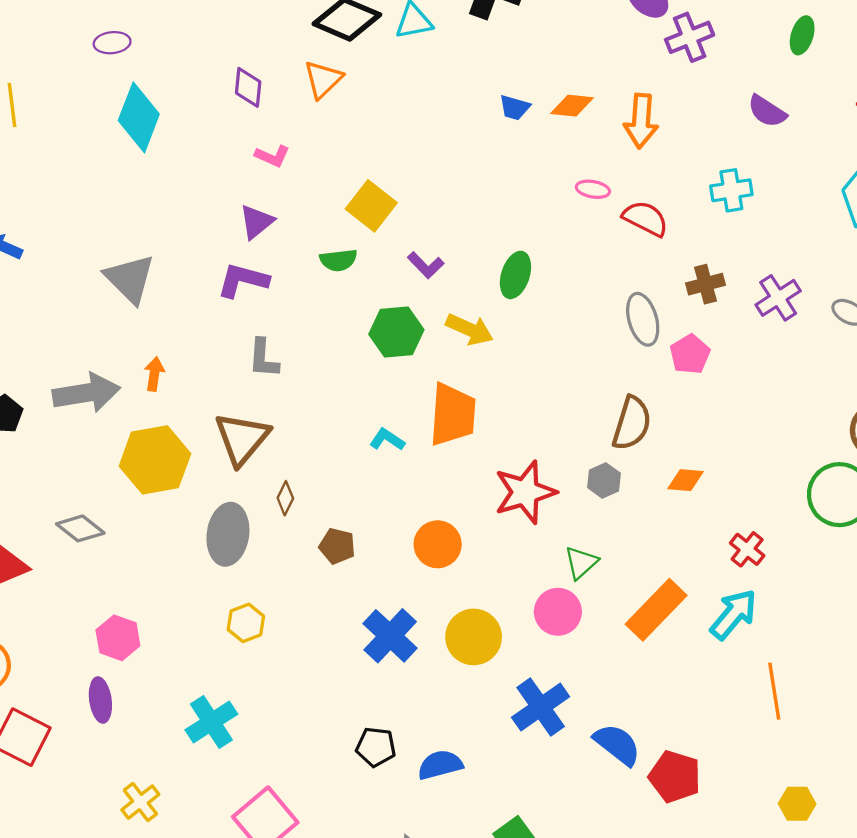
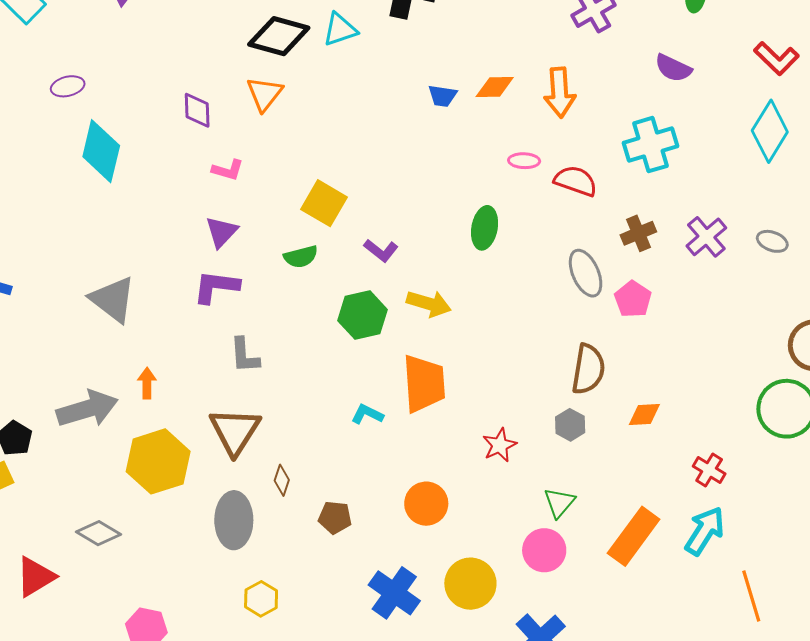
cyan cross: (731, 190) -> (650, 145), size x1.4
green ellipse: (515, 275) -> (485, 228), moved
red star: (525, 492) -> (500, 445), size x0.6

